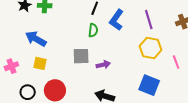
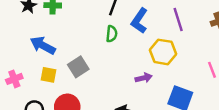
yellow hexagon: (150, 48) -> (163, 52), moved
gray square: (81, 56) -> (78, 67), moved, turned -30
purple arrow: (103, 65) -> (144, 78), moved

